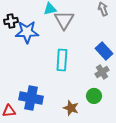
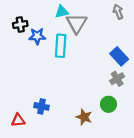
blue star: (27, 32) -> (37, 36), size x0.7
cyan rectangle: (62, 60) -> (61, 46), moved
blue cross: (31, 98) -> (41, 106), size x0.6

